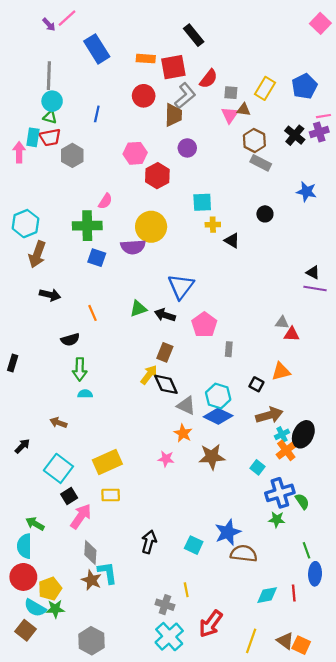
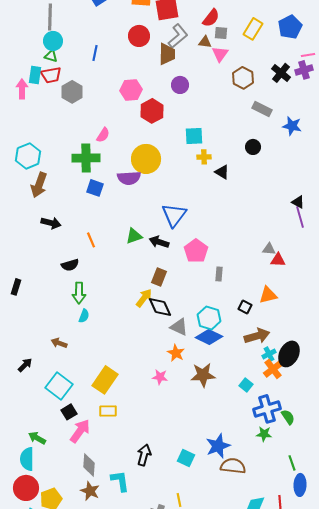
red semicircle: (209, 79) -> (211, 18), moved
brown triangle: (244, 110) -> (205, 42), moved
gray rectangle: (261, 163) -> (262, 109), moved
purple line: (315, 288) -> (300, 217), turned 65
cyan semicircle: (85, 394) -> (84, 316), turned 112
yellow rectangle: (107, 462) -> (105, 380), turned -32
cyan L-shape: (107, 573) -> (120, 481), moved

